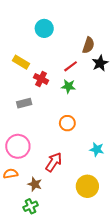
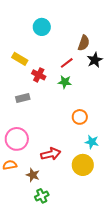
orange circle: (67, 123) -> (80, 117), moved
red arrow: (54, 162) -> (51, 154), turned 42
yellow circle: (87, 186) -> (83, 165), moved
green cross: (31, 206) -> (42, 196), moved

